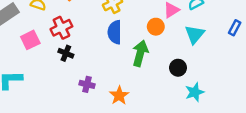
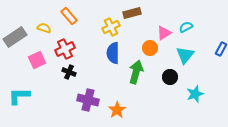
black circle: (178, 68) -> (170, 77), moved
purple cross: (87, 84) -> (88, 100), size x1.5
cyan star: (195, 92) -> (195, 94), moved

